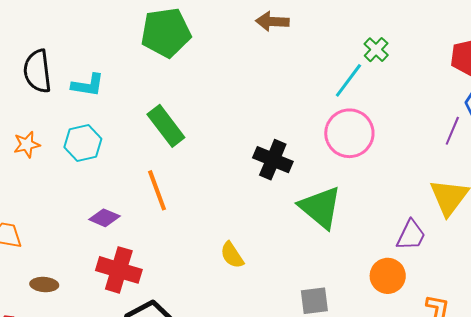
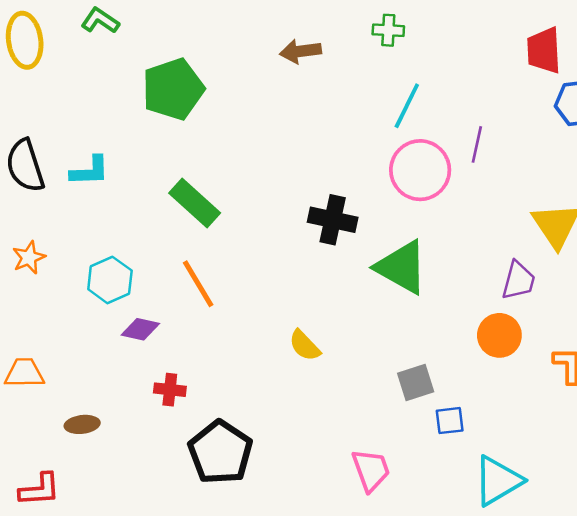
green cross: (376, 50) -> (388, 30), moved, turned -30
purple line: (452, 131) -> (477, 144), moved
cyan hexagon: (83, 143) -> (110, 280), moved
red cross: (119, 270) -> (170, 390), size x0.6

